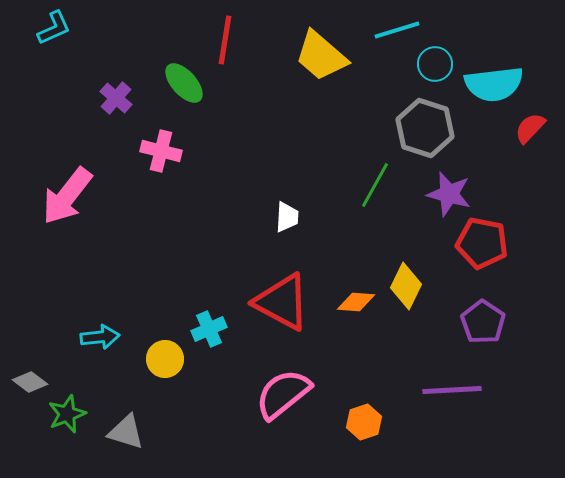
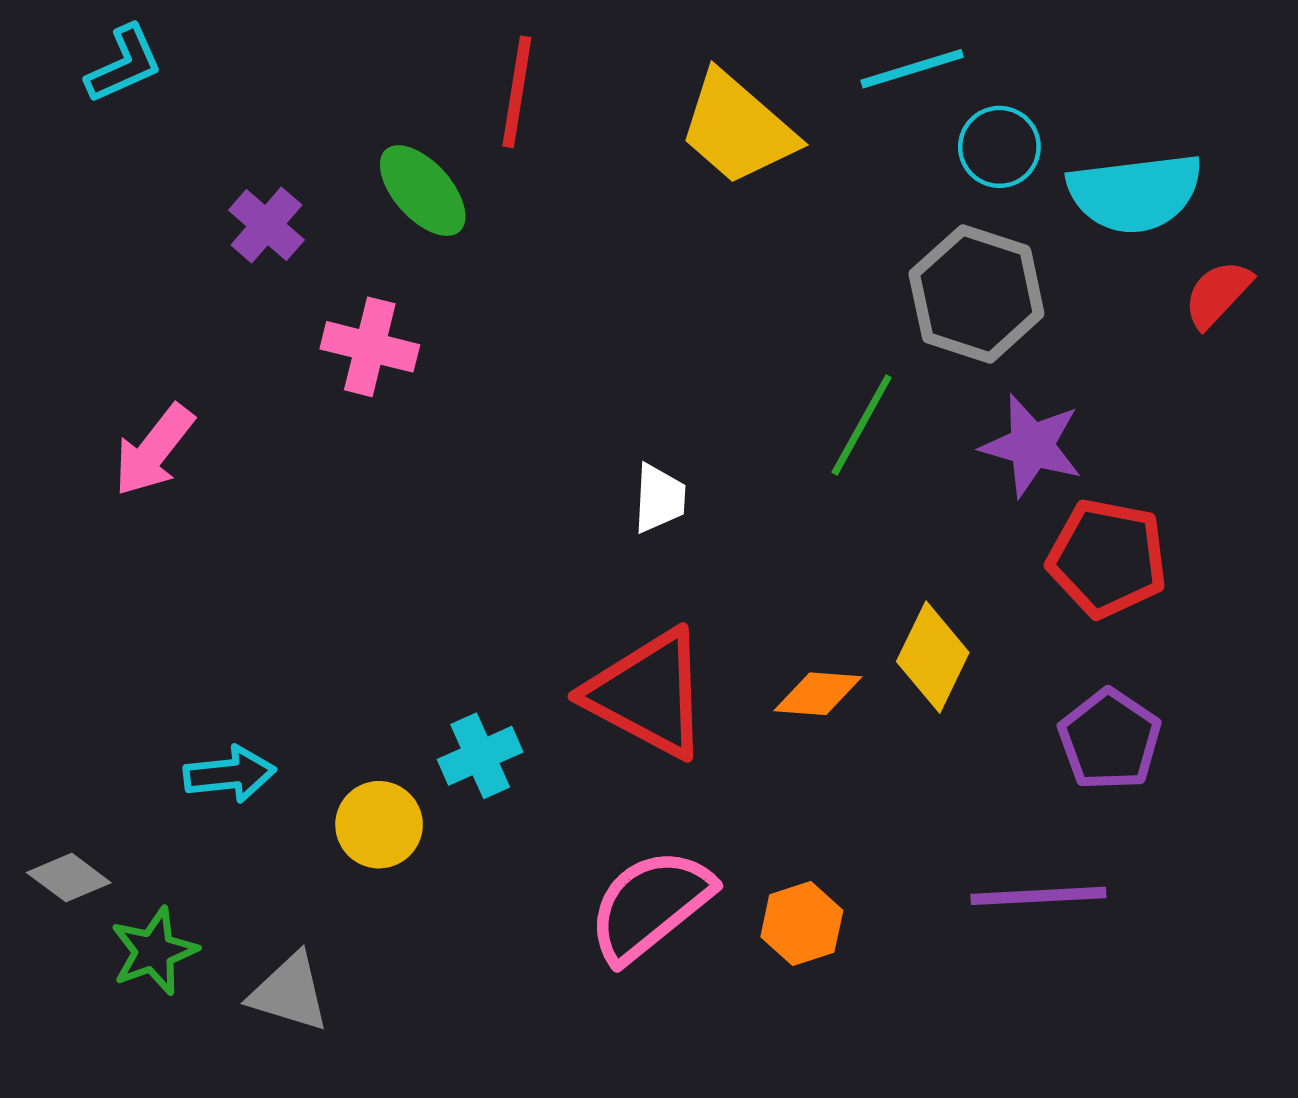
pink arrow: (67, 196) -> (154, 450), size x0.7
orange hexagon: (364, 422) -> (802, 924), moved

